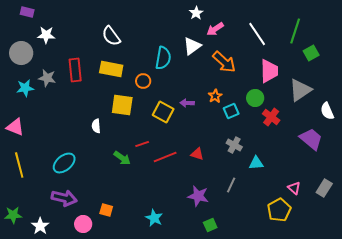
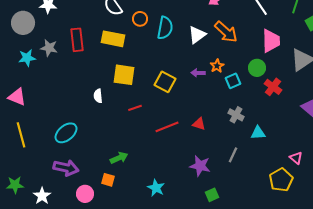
white triangle: (192, 46) -> (197, 35), moved
orange circle: (143, 81) -> (140, 19), moved
purple arrow: (187, 103) -> (198, 73), moved
red line: (142, 144) -> (135, 108), moved
green arrow: (122, 158) -> (119, 158), moved, turned -60

